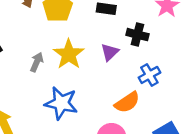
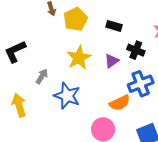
gray arrow: (37, 62) -> (42, 76), moved
blue cross: (149, 75) -> (141, 84), size x1.4

